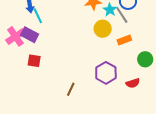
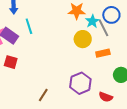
cyan line: (38, 16) -> (29, 26), moved
red semicircle: (133, 83) -> (106, 97), turned 32

